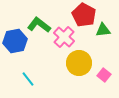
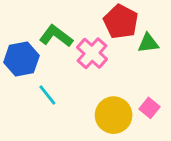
yellow circle: (79, 63) -> (114, 115), moved
cyan line: (28, 79) -> (47, 95), moved

